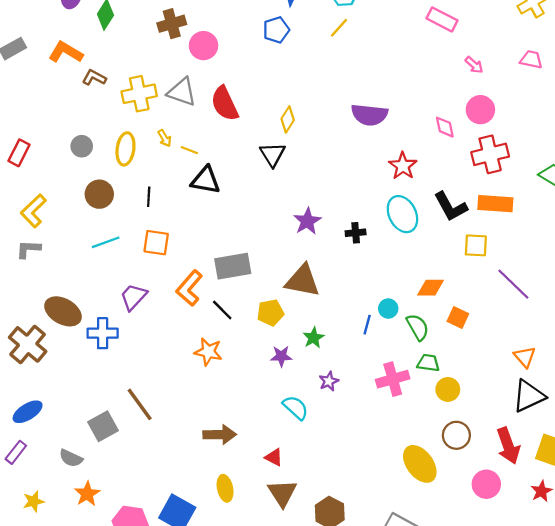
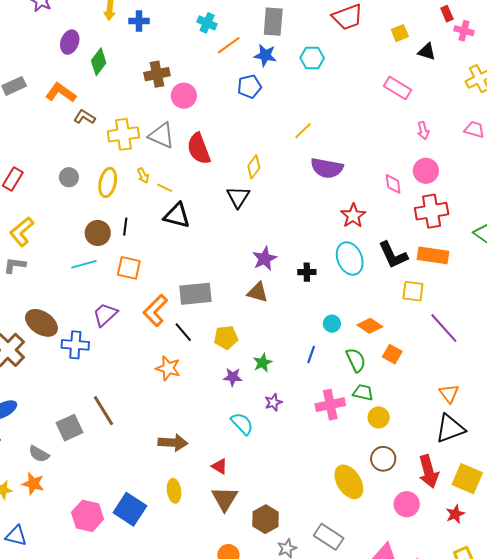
yellow line: (339, 28) -> (303, 131), moved
pink arrow: (474, 65) -> (423, 131), turned 30
brown circle: (99, 194) -> (98, 233), moved
brown triangle: (303, 281) -> (258, 292), moved, size x0.7
orange diamond: (431, 288) -> (370, 326), turned 30
cyan circle: (388, 309) -> (332, 324), moved
orange star: (87, 494) -> (33, 484), moved, turned -30

